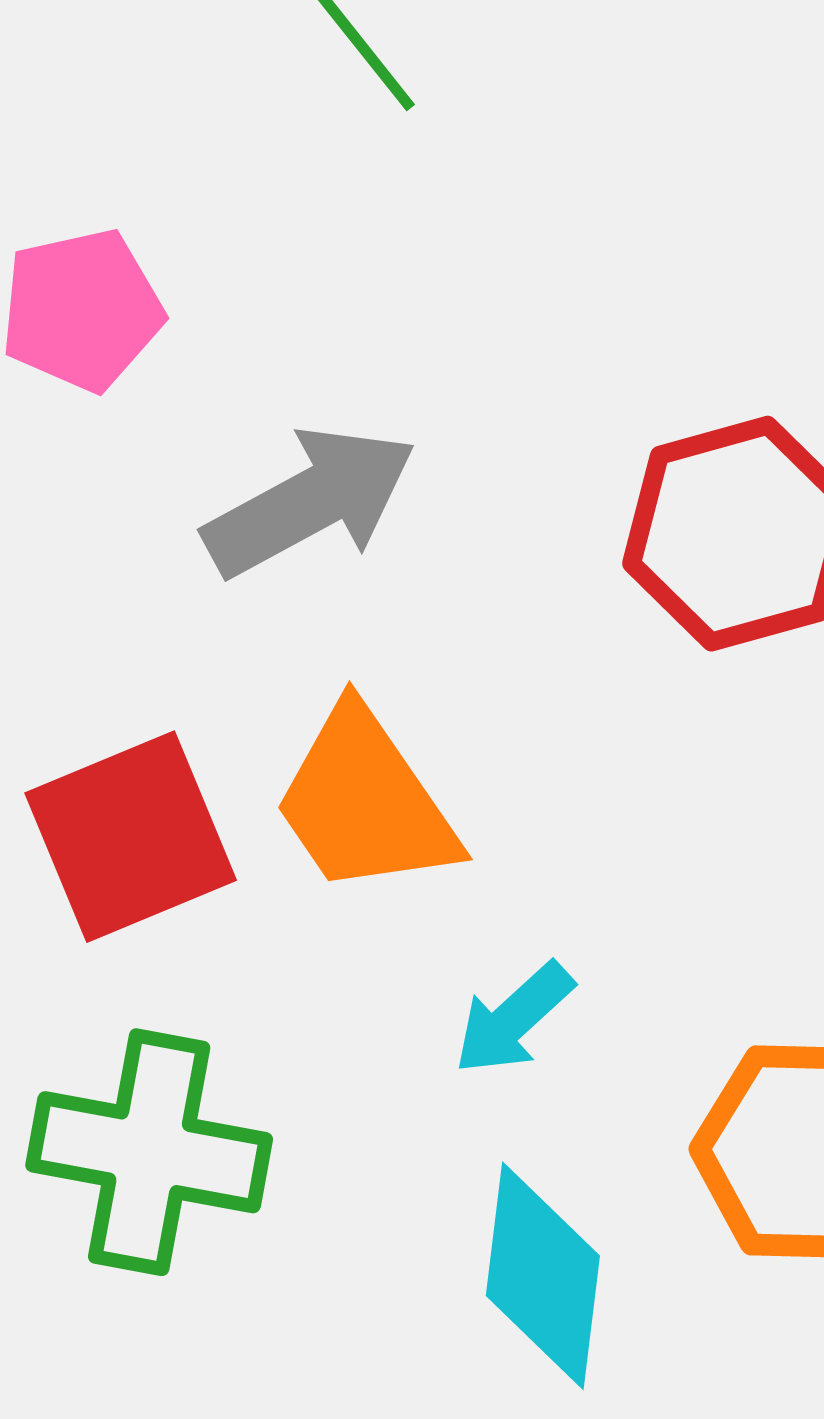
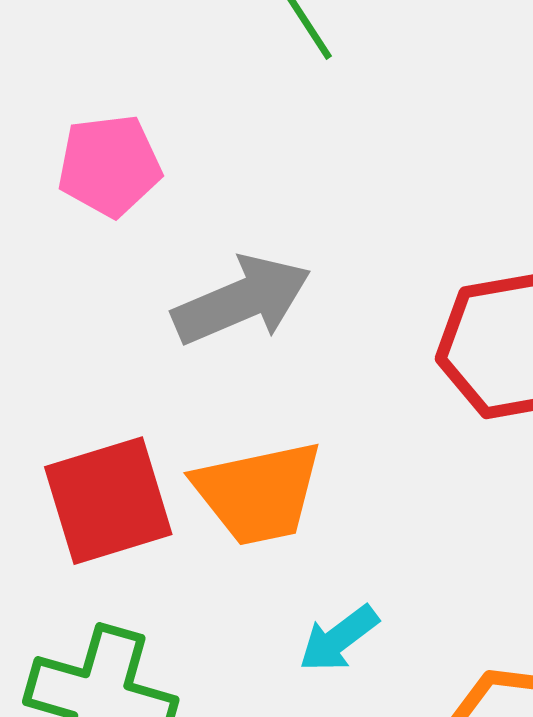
orange trapezoid: (365, 802) -> (258, 493), turned -73

